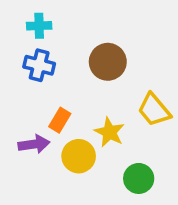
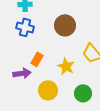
yellow circle: (79, 156) -> (48, 90), moved

